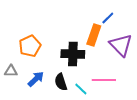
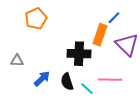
orange pentagon: (30, 46) -> (36, 19), moved
gray triangle: (11, 71) -> (17, 61), moved

